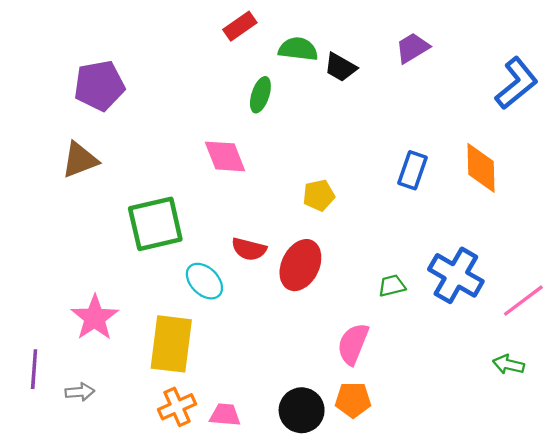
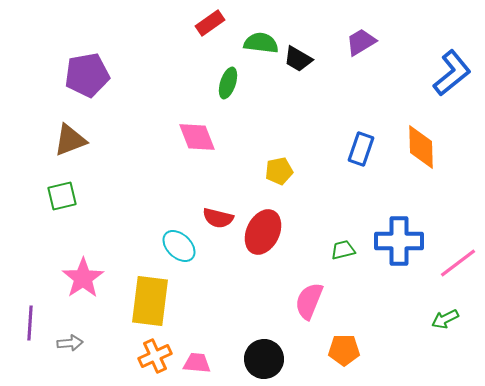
green square: (155, 224) -> (62, 196), moved, size x0.6
blue cross: (456, 275) -> (399, 241), turned -30
green arrow: (508, 365) -> (445, 319), turned -40
orange pentagon: (353, 400) -> (344, 350), moved

